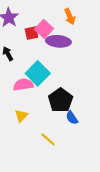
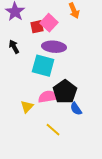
purple ellipse: (58, 41) -> (54, 47), moved
cyan square: (38, 73) -> (43, 66), turned -30
pink semicircle: (23, 85) -> (48, 97), moved

